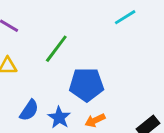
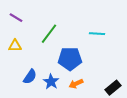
cyan line: (125, 17) -> (97, 34), moved, turned 35

